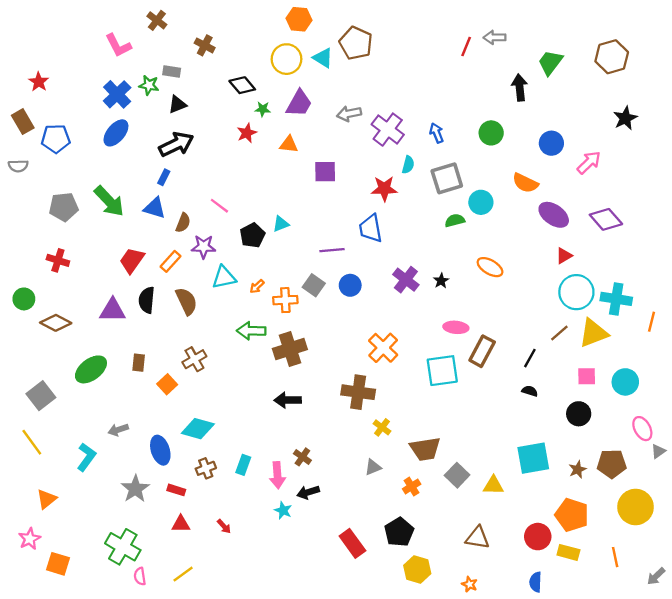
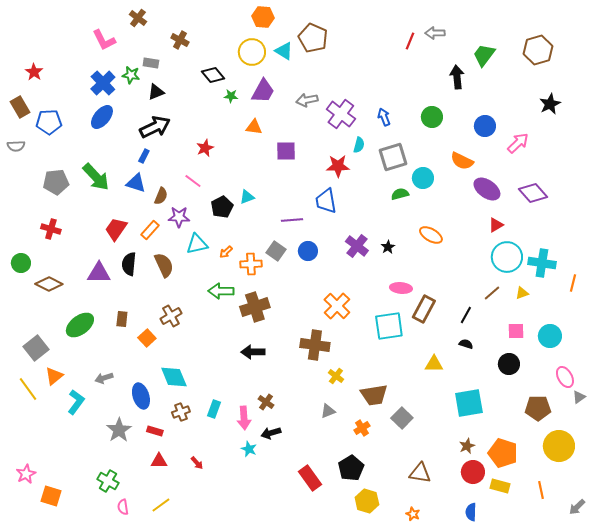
red star: (247, 133) -> (205, 148), moved
yellow triangle: (593, 333) -> (522, 293), size x0.5
cyan diamond: (198, 429) -> (174, 377), turned 52
brown star: (578, 469) -> (467, 446), moved
yellow triangle: (493, 485) -> (434, 364), moved
orange triangle: (47, 499) -> (54, 376), moved
green cross: (123, 547) -> (108, 481), size x0.7

